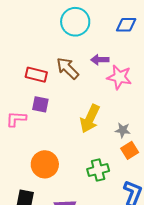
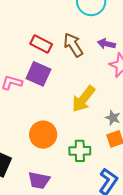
purple square: (40, 104) -> (38, 74), size x1.4
orange circle: (45, 164) -> (43, 135), moved

